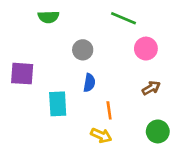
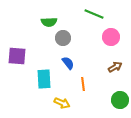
green semicircle: (48, 17) -> (49, 22), moved
blue semicircle: (89, 83) -> (68, 63), turned -48
yellow arrow: (101, 135) -> (62, 103), moved

